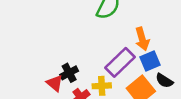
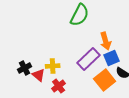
black cross: (69, 73) -> (25, 68), moved
yellow cross: (102, 86) -> (53, 66), moved

